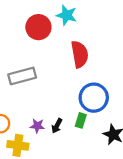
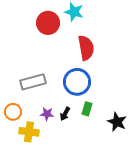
gray rectangle: (22, 76) -> (33, 82), moved
blue circle: (94, 98) -> (77, 82), moved

